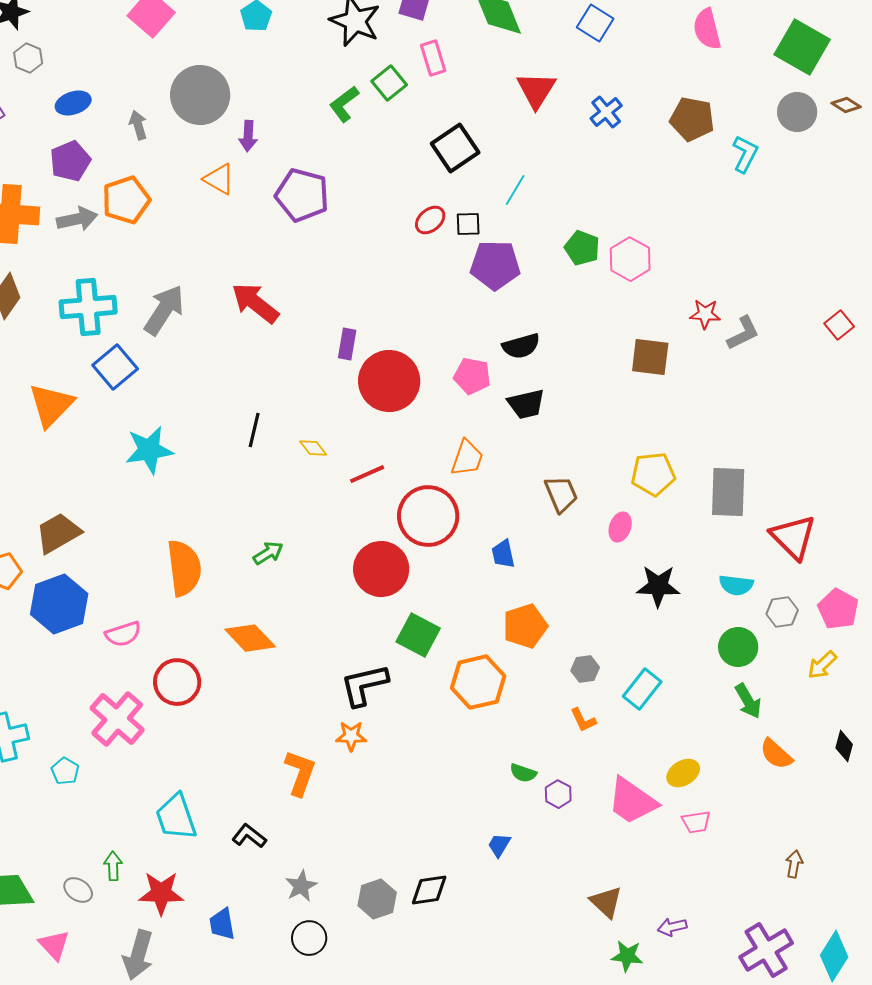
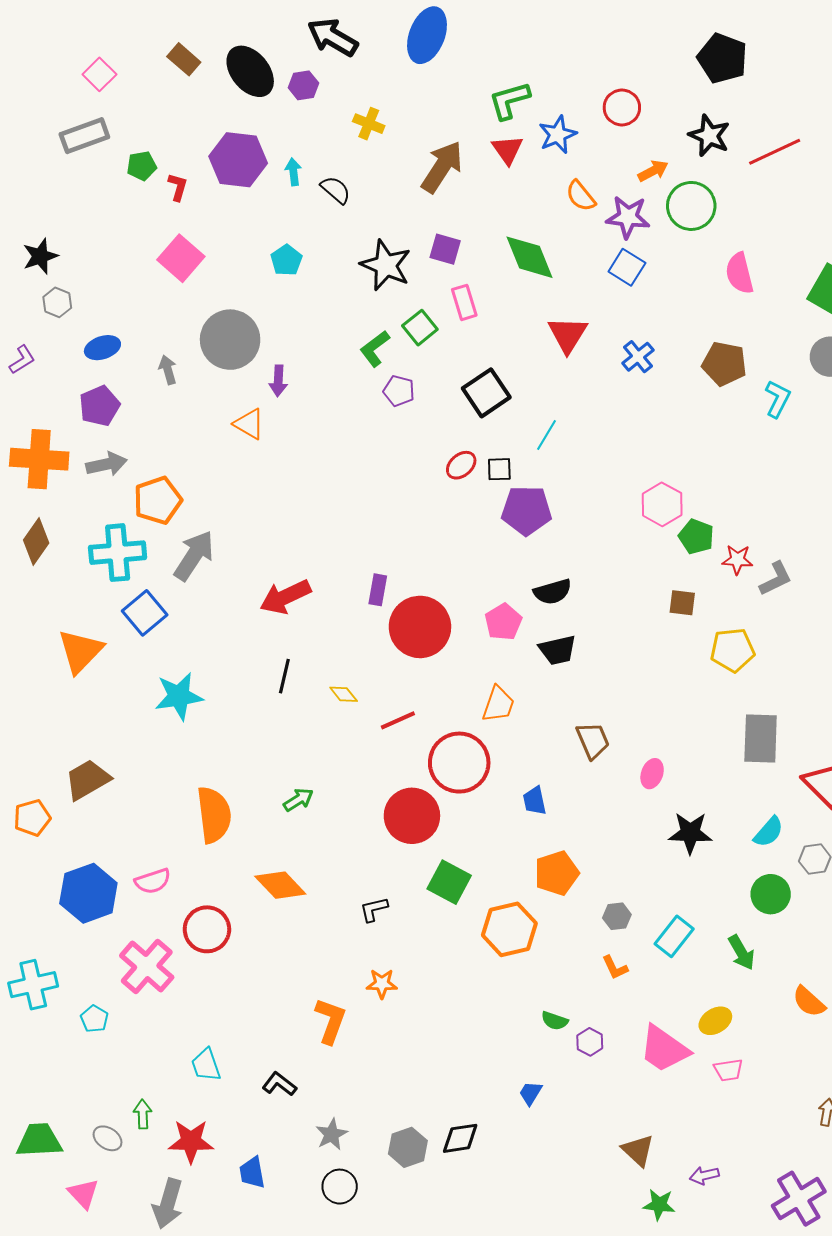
purple pentagon: (302, 195) -> (399, 391), moved, size x0.6
orange pentagon: (126, 200) -> (158, 500), moved
green pentagon: (582, 248) -> (696, 537), moved
red arrow: (255, 303) -> (285, 597), moved, turned -63
brown square: (650, 357) -> (682, 603), size x0.7
pink pentagon: (472, 376) -> (503, 622), turned 30
yellow pentagon: (653, 474) -> (732, 650), moved
cyan semicircle: (736, 585) -> (769, 832), turned -56
blue hexagon: (59, 604) -> (88, 893), moved
black L-shape: (364, 685) -> (374, 909), moved, size x0.6
green arrow: (748, 701) -> (741, 952), moved
cyan trapezoid: (176, 817) -> (206, 1065), size x0.7

